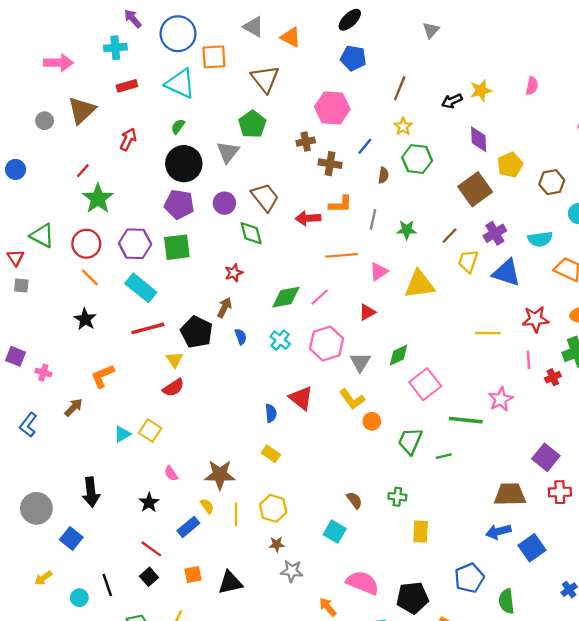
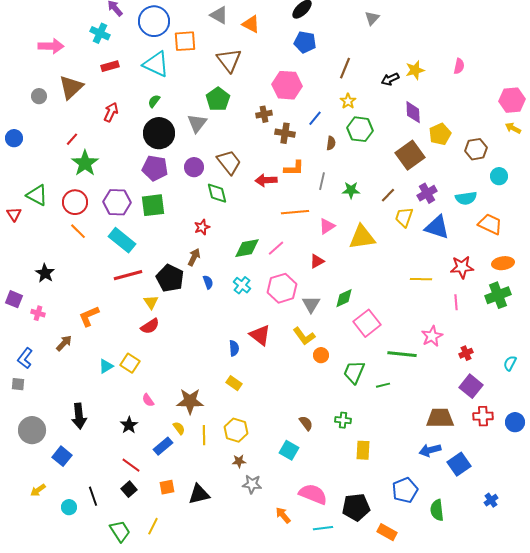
cyan cross: (115, 48) -> (100, 33), turned 30
gray square: (21, 286) -> (18, 384), moved
black star: (85, 319) -> (45, 273), moved
red cross: (553, 377) -> (466, 353), moved

